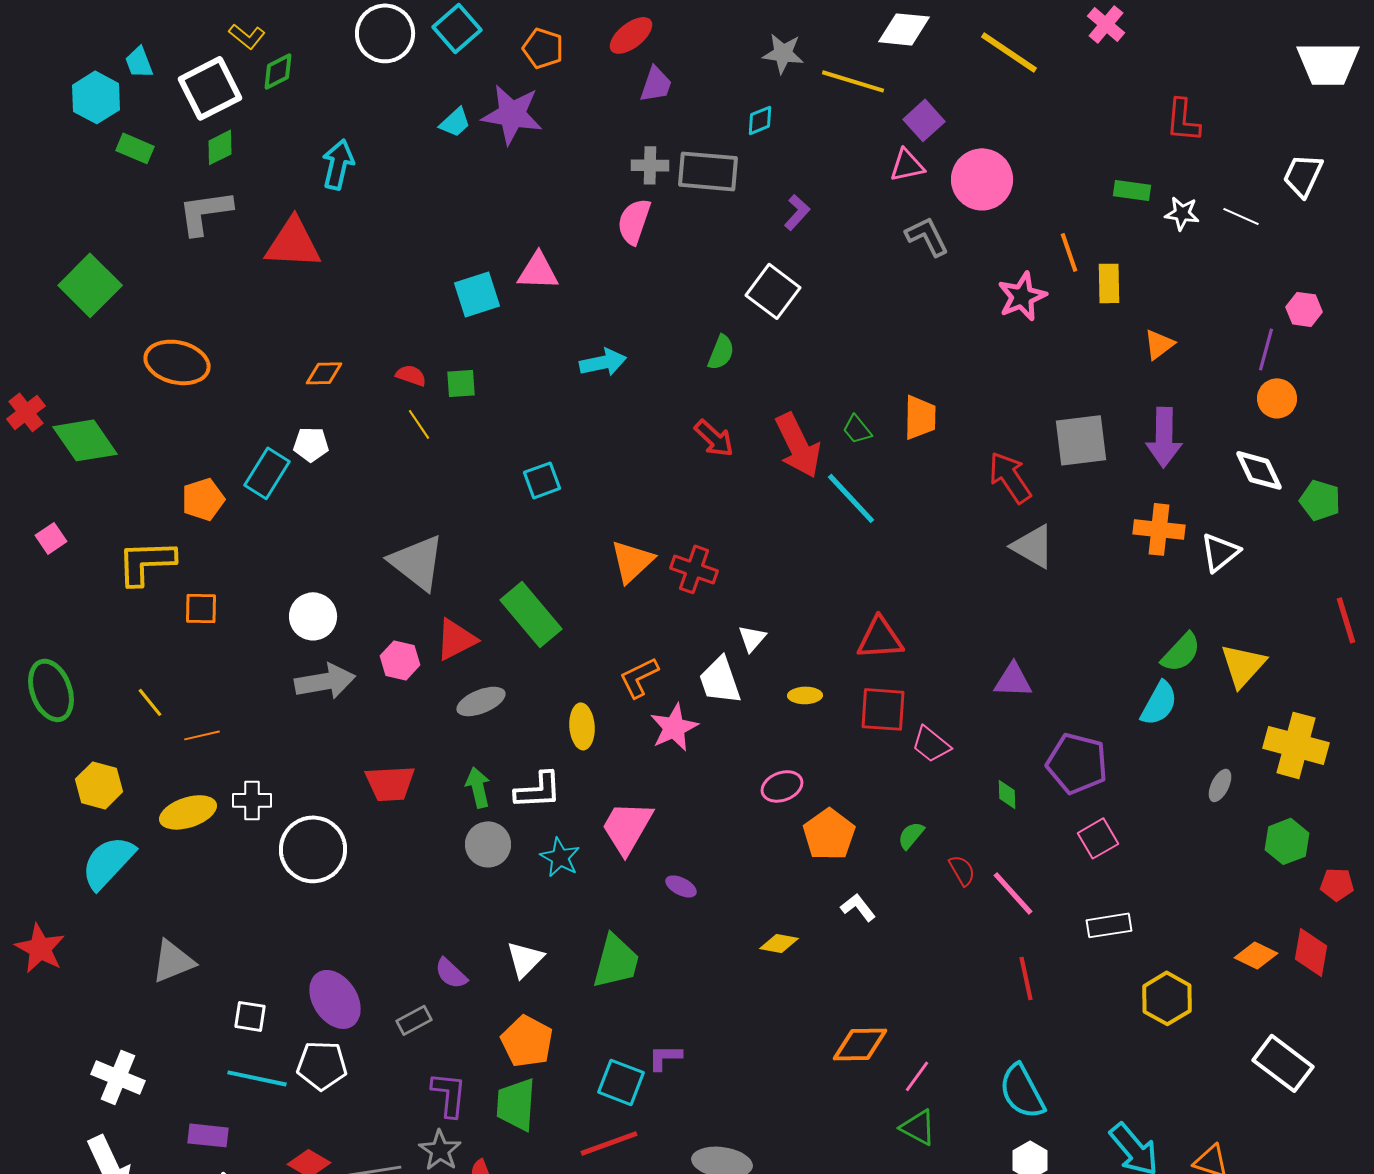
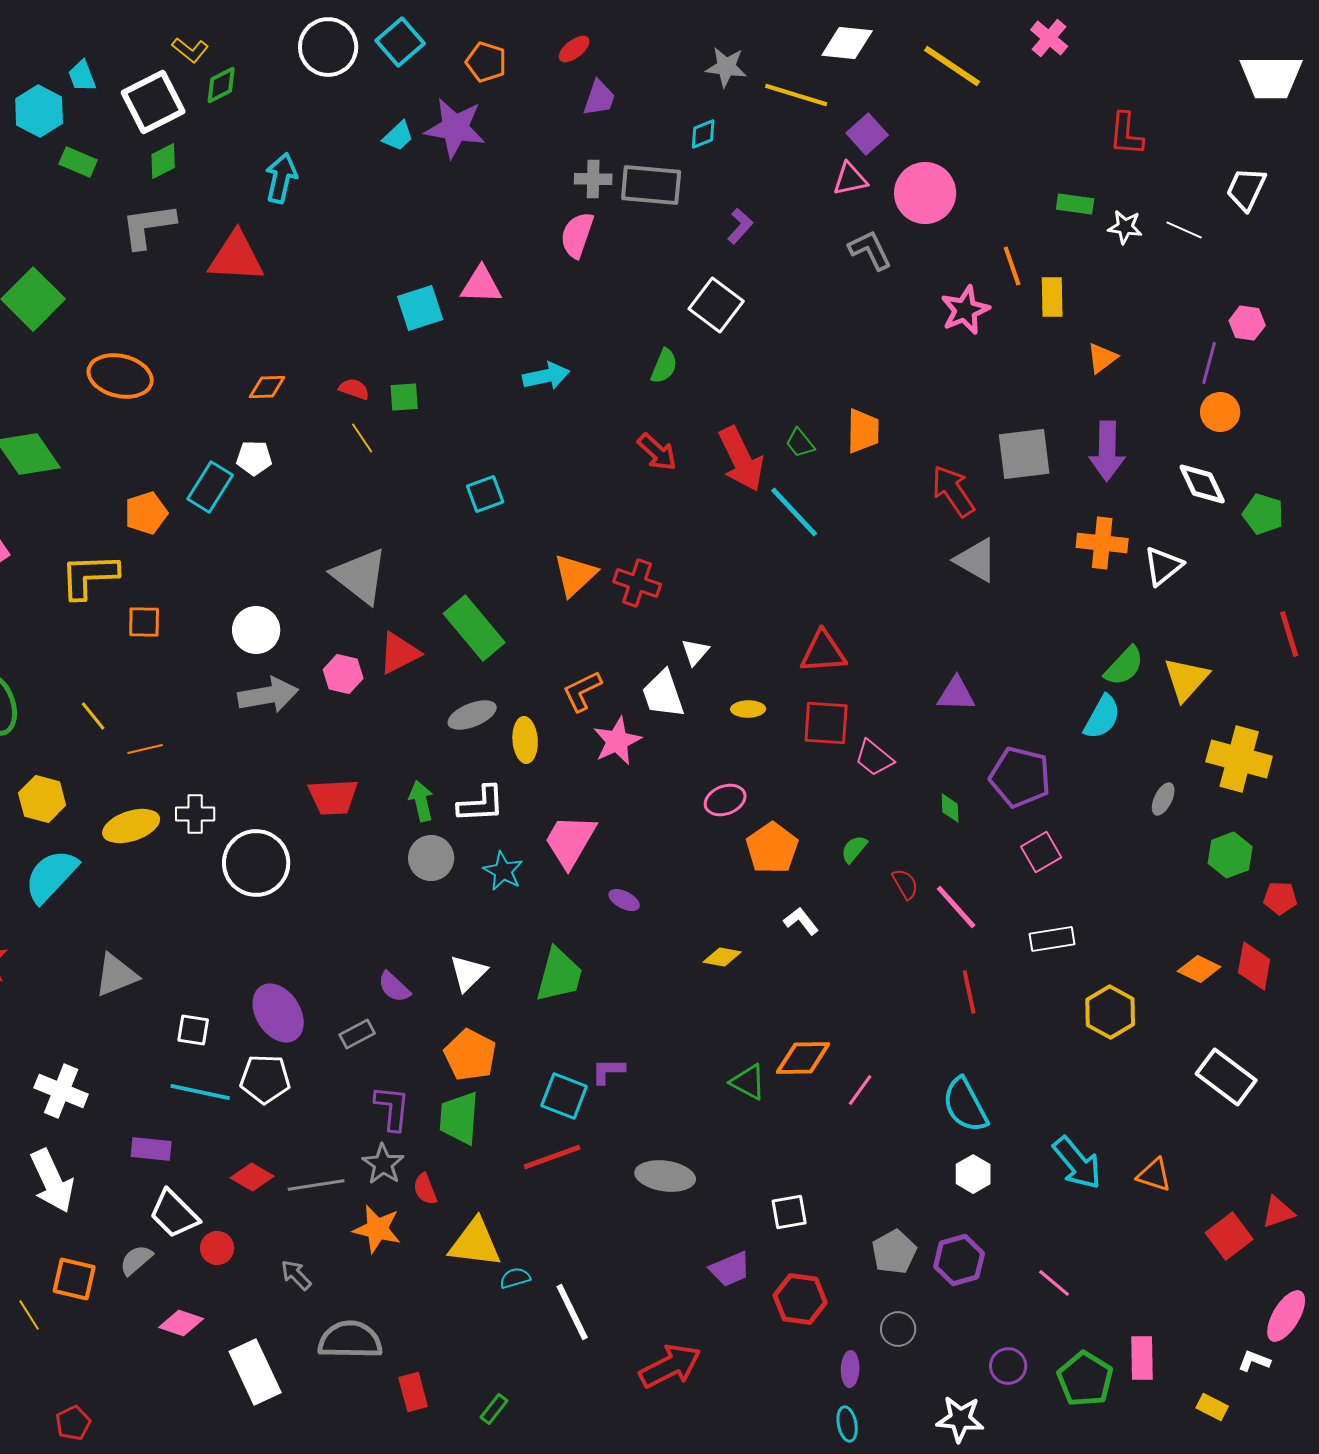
red ellipse: (631, 35) -> (574, 49), size x0.7
gray ellipse: (481, 701) -> (472, 715), moved
green triangle: (918, 1127) -> (748, 1082), moved

